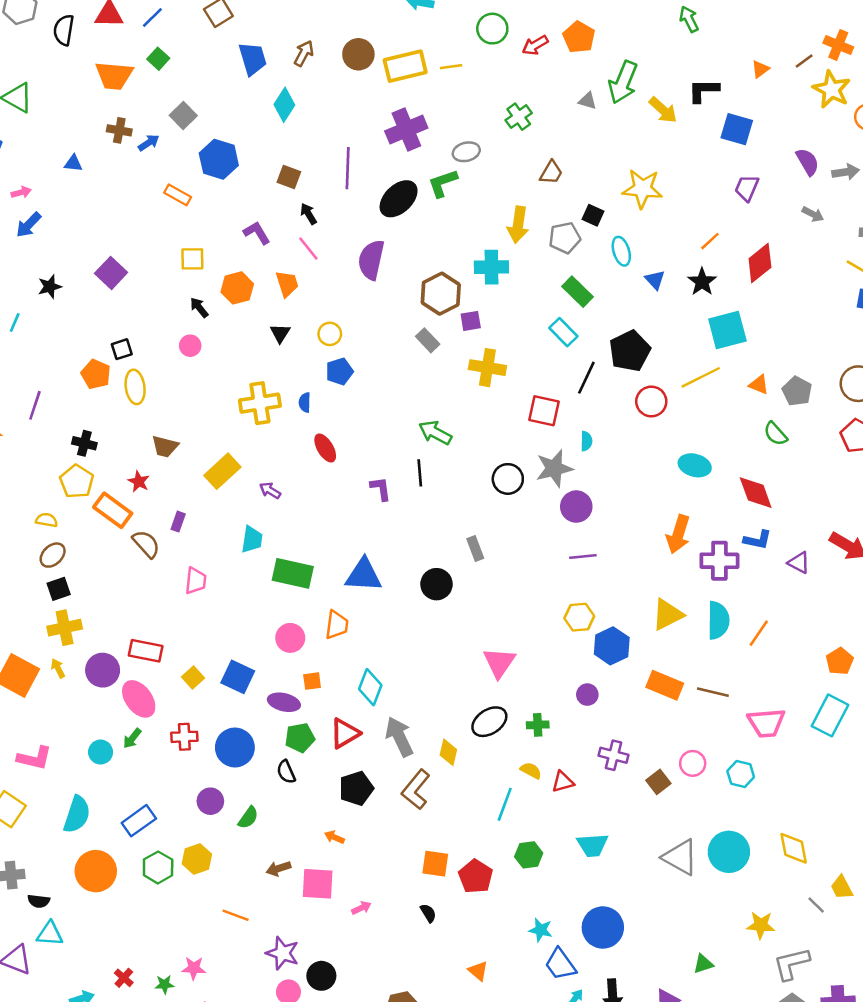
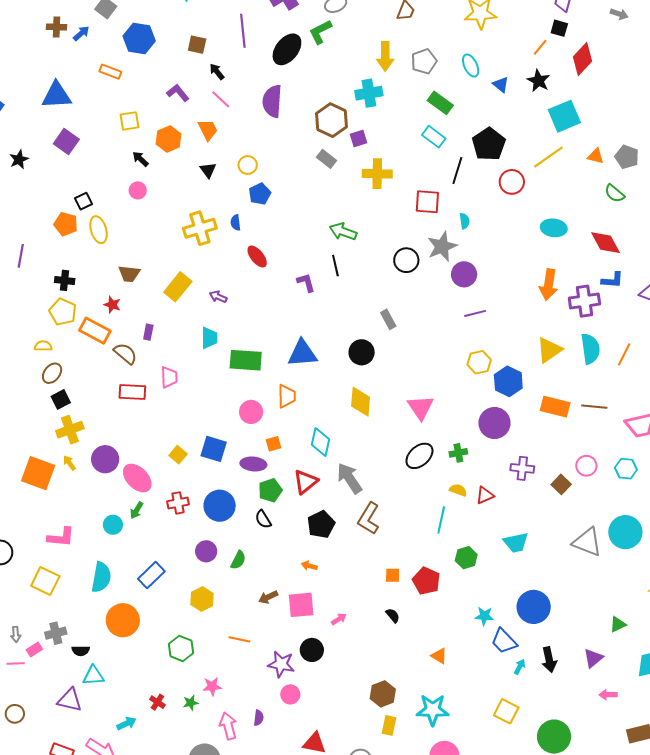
blue triangle: (73, 163) -> (56, 95), moved, size x2.0
black square: (593, 215) -> (559, 28), moved
red rectangle: (146, 651) -> (132, 392), moved
purple circle: (587, 695) -> (494, 423), size x1.8
yellow diamond: (448, 752) -> (361, 402), moved, size x1.4
orange square: (435, 864) -> (393, 575), size x0.7
green hexagon: (158, 867) -> (181, 648), moved
black circle: (321, 976) -> (312, 650), moved

